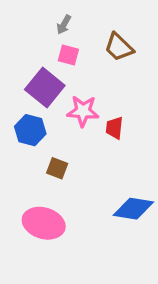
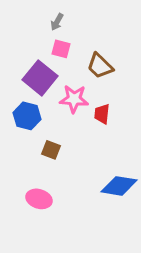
brown trapezoid: (119, 47) -> (100, 66), moved
pink ellipse: (44, 223) -> (39, 199), size x0.7

